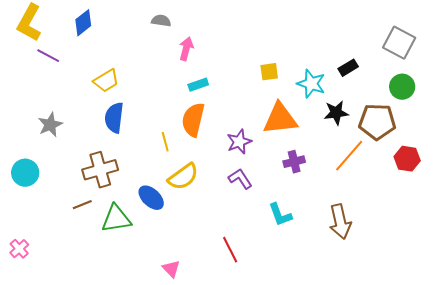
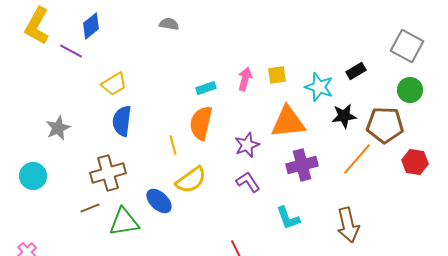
pink arrow: (186, 49) -> (245, 79), moved
purple line: (48, 56) -> (71, 51), moved
purple cross: (294, 162) -> (302, 165), size x1.4

